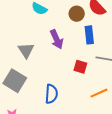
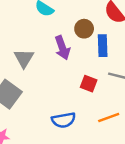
brown circle: (77, 14) -> (84, 29), moved
blue semicircle: (51, 94) -> (64, 120), moved, turned 72

